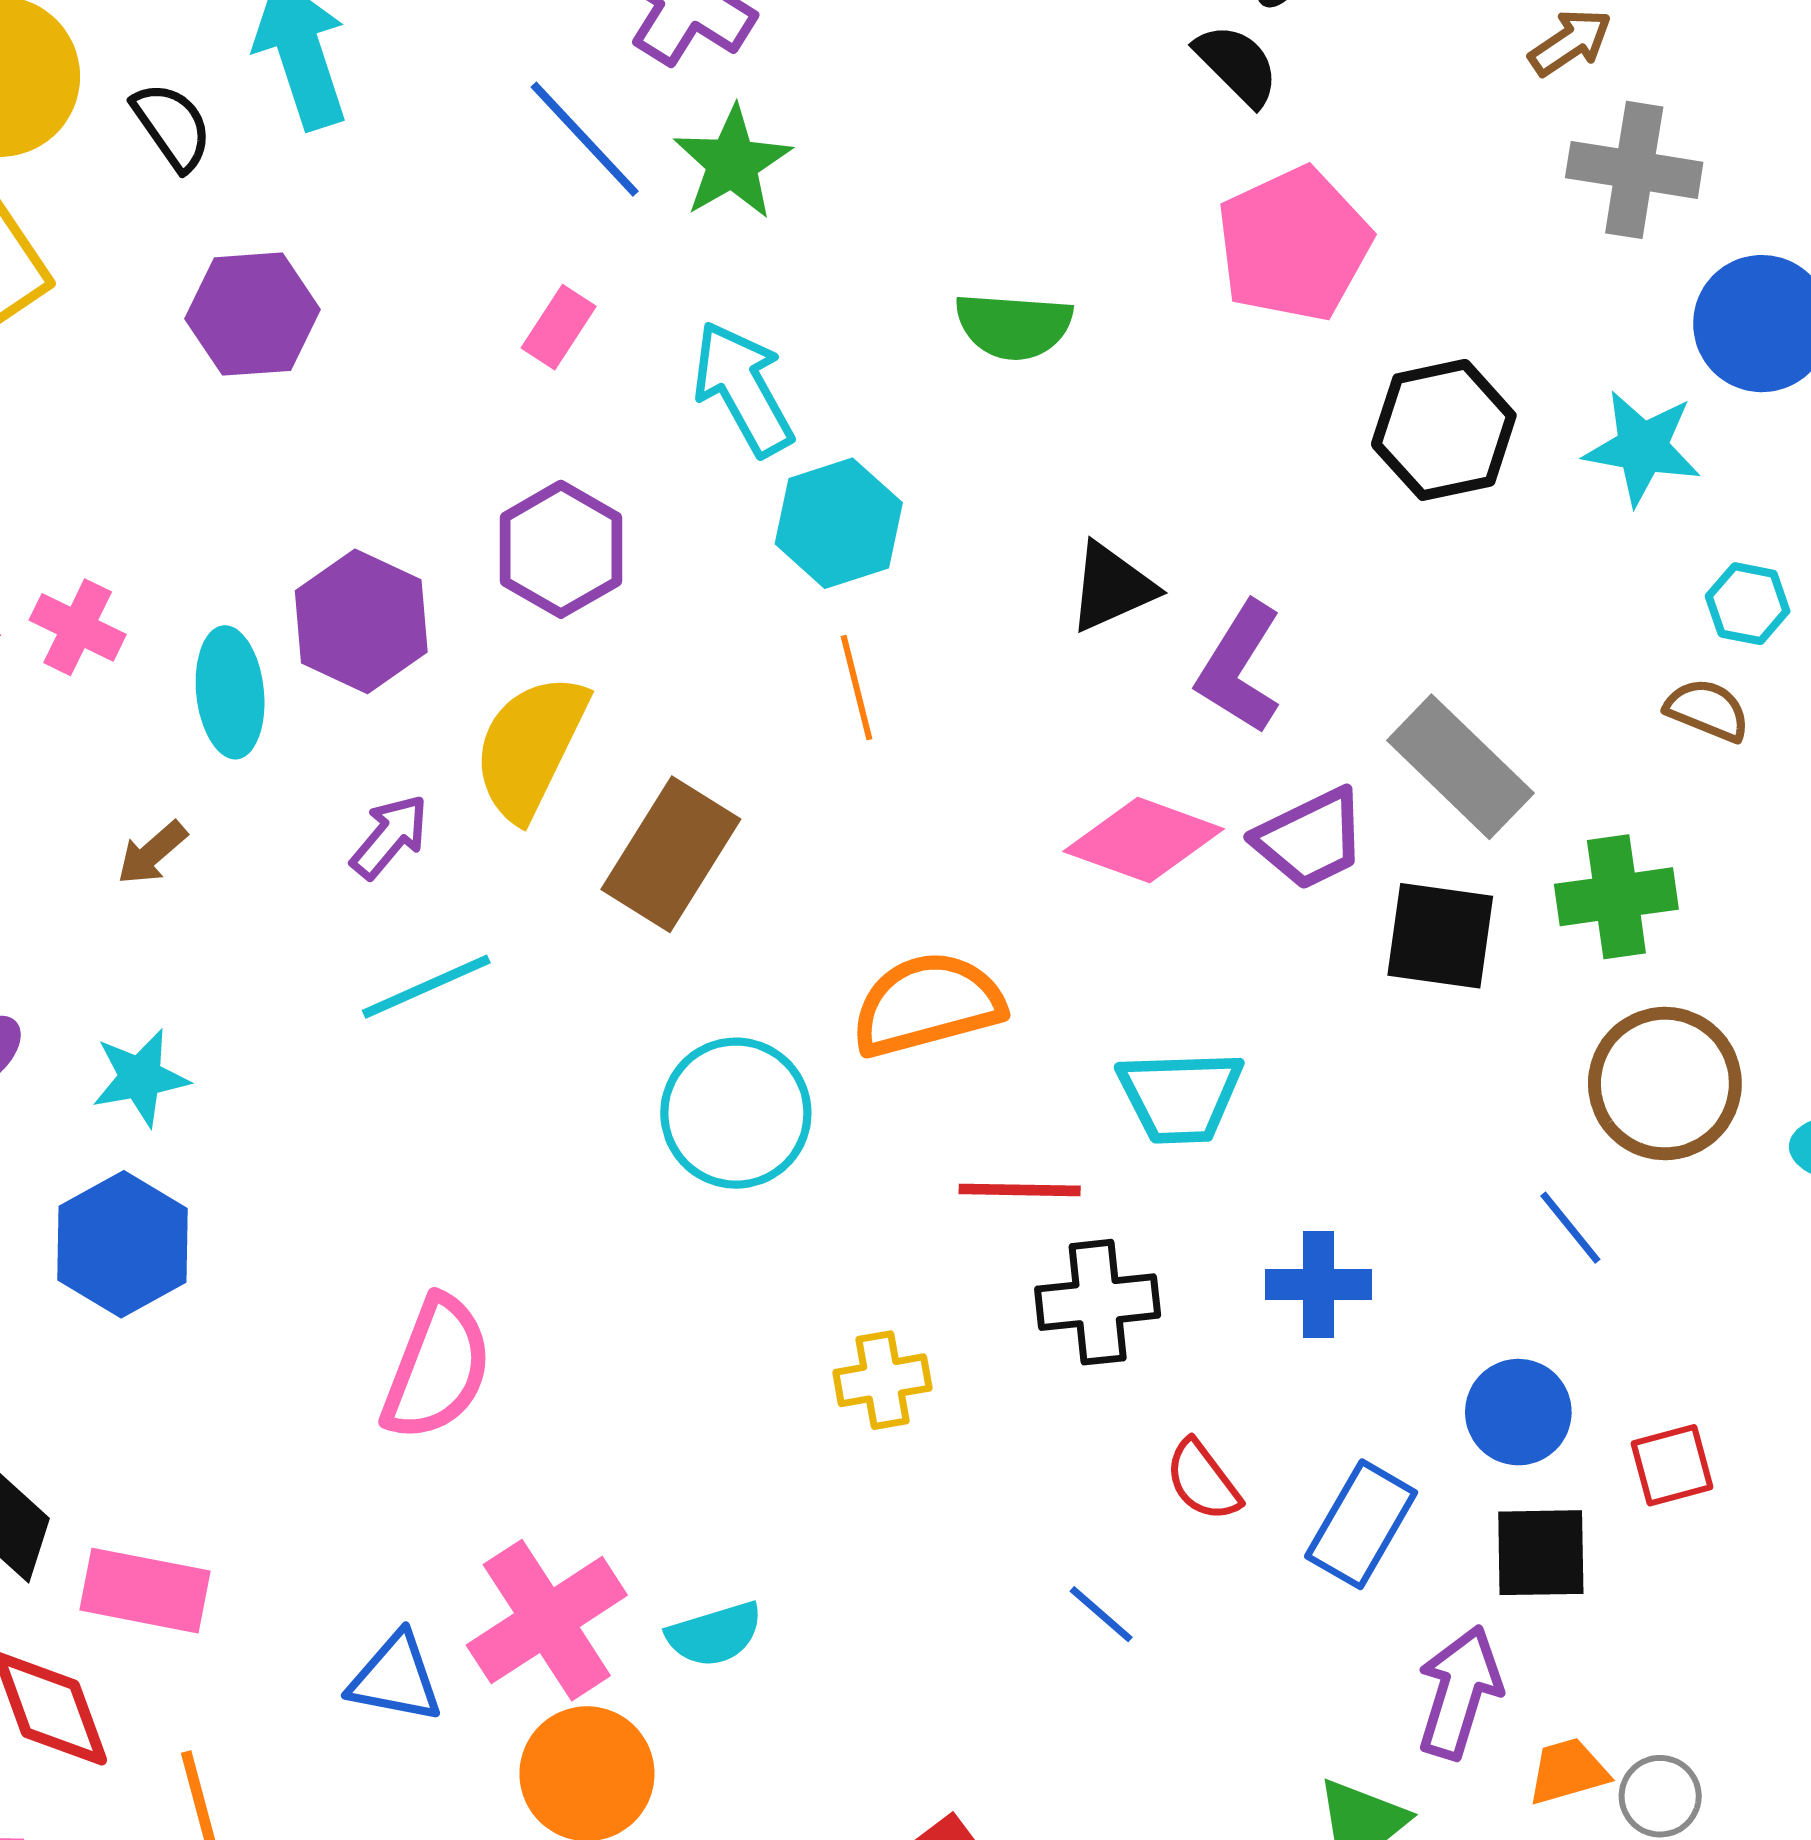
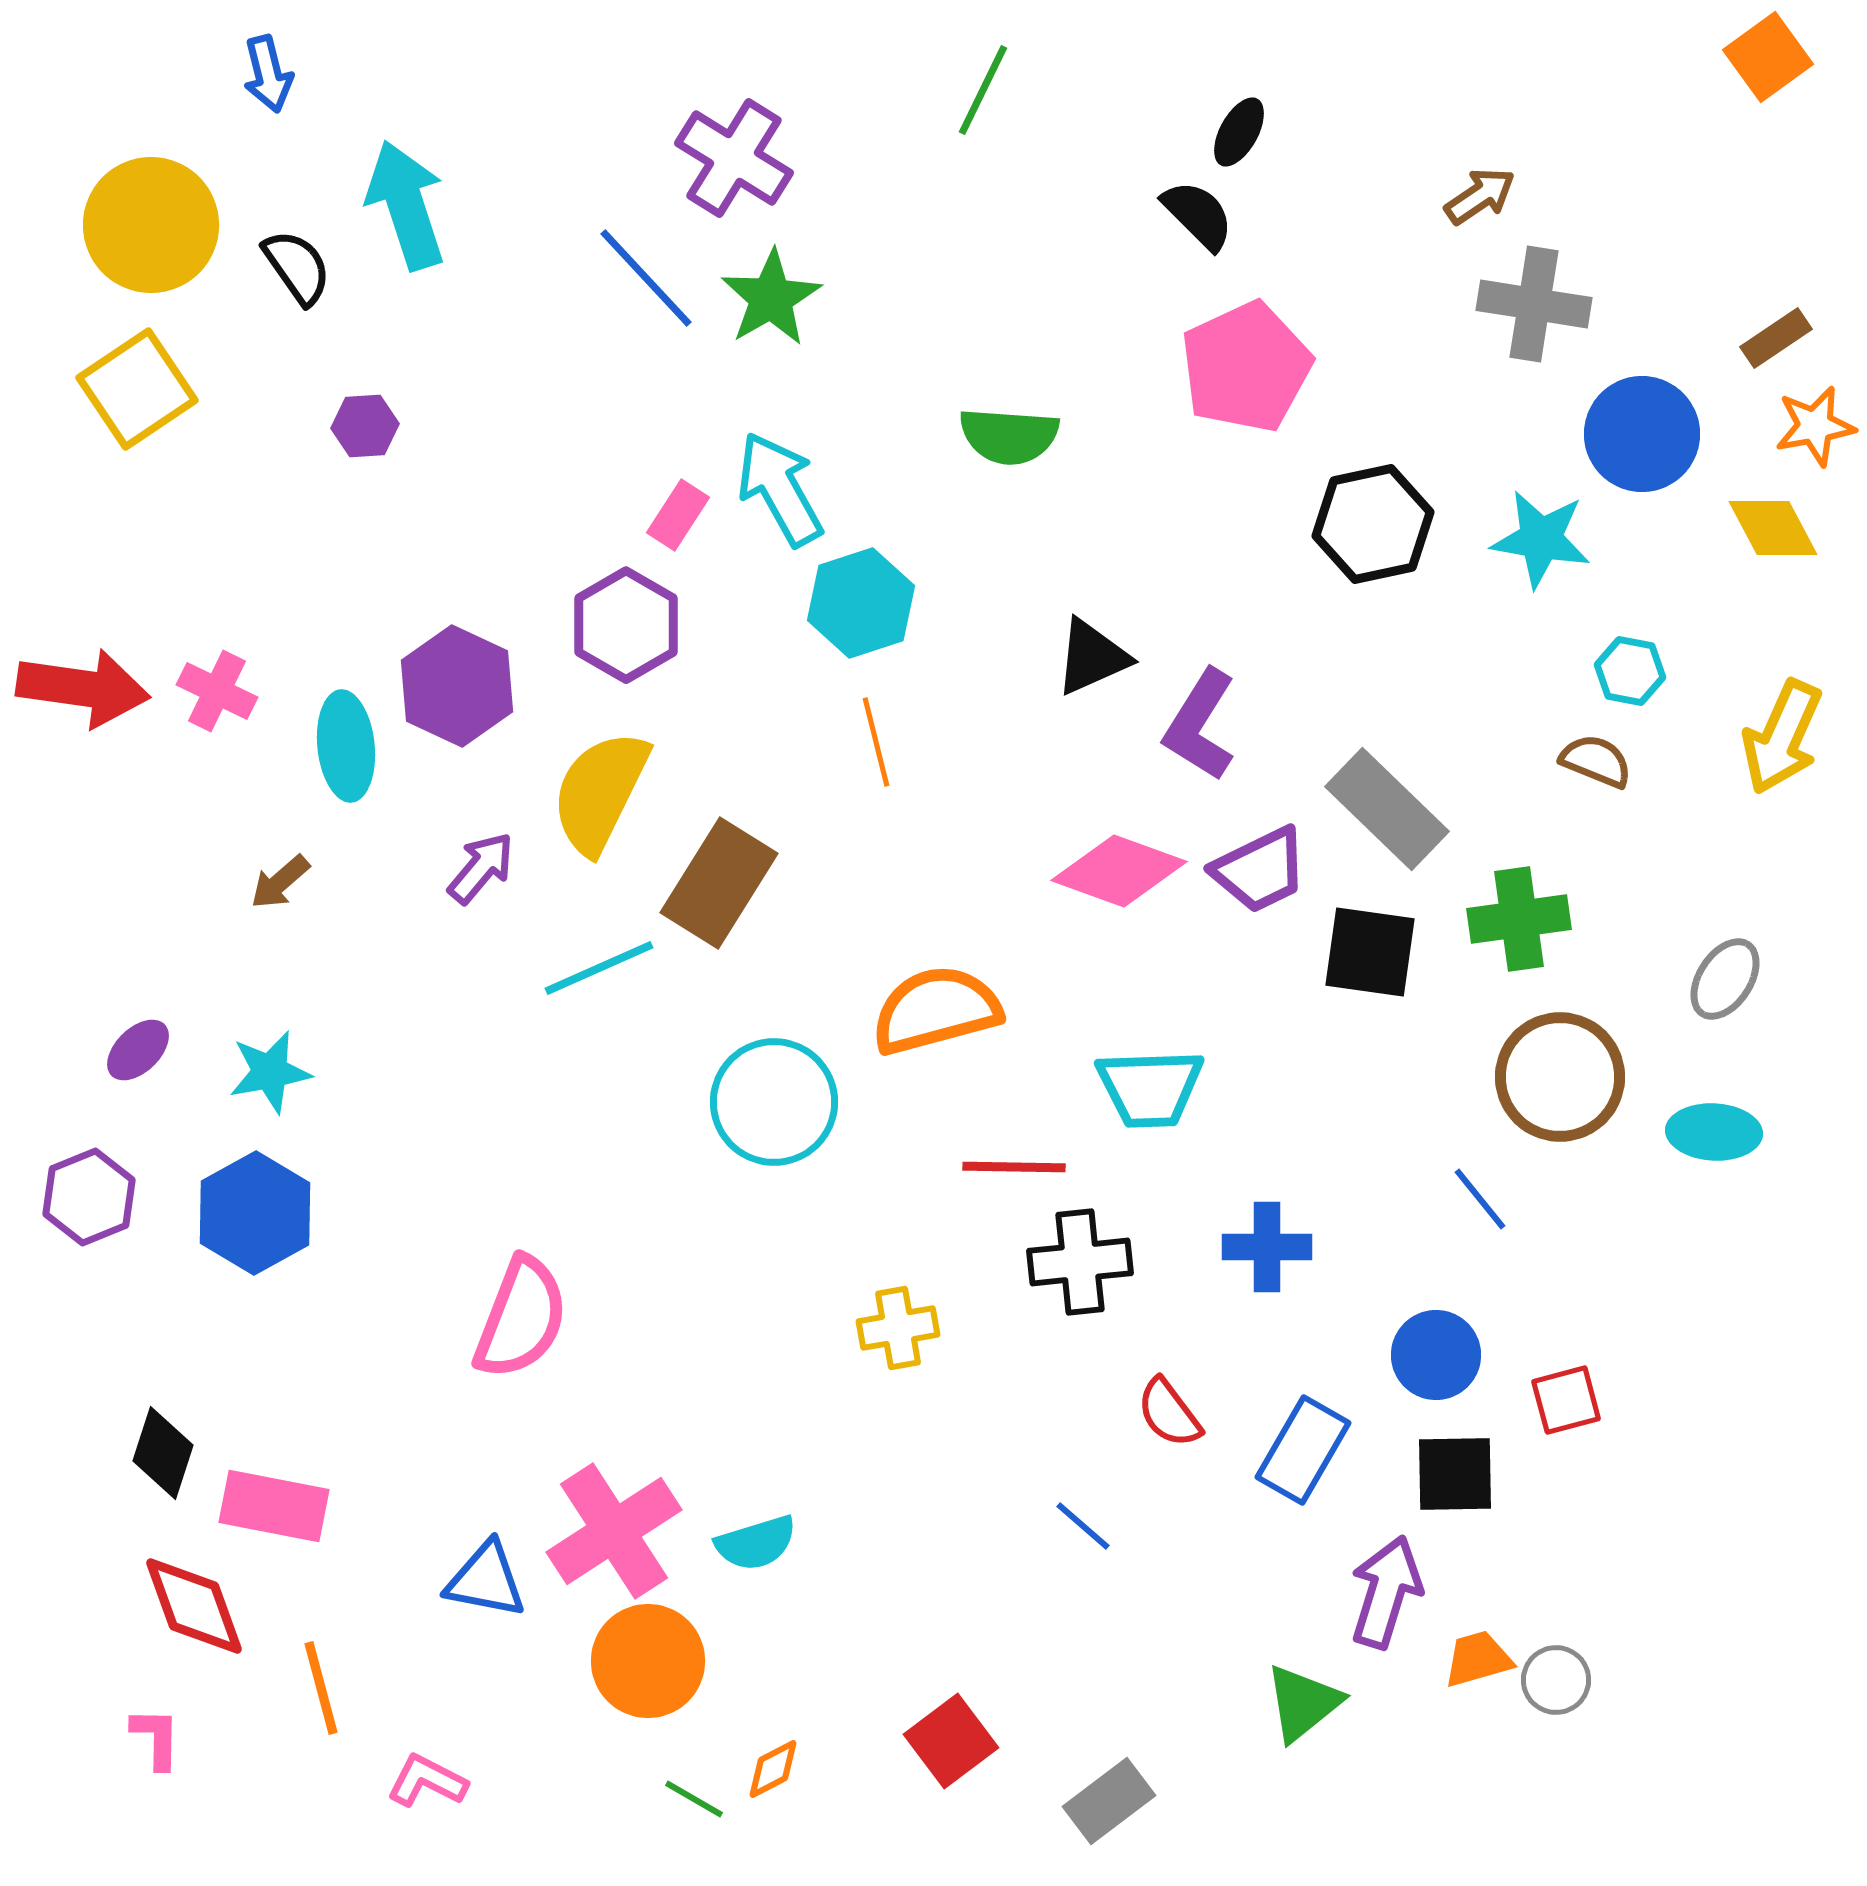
purple hexagon: (253, 314) -> (365, 426), size x0.6
pink rectangle: (559, 327) -> (678, 515), moved
cyan line: (426, 987) -> (599, 968), moved

